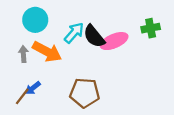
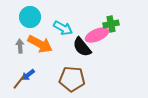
green cross: (151, 28) -> (111, 24), moved
cyan arrow: (74, 33) -> (63, 28), turned 78
black semicircle: (94, 36) -> (82, 47), moved

